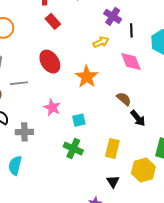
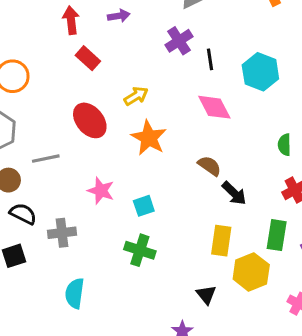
purple cross: (113, 16) -> (179, 41), turned 30
yellow arrow: (101, 42) -> (136, 96), moved
yellow rectangle: (112, 149) -> (221, 241), moved
cyan semicircle: (15, 165) -> (75, 293), moved

